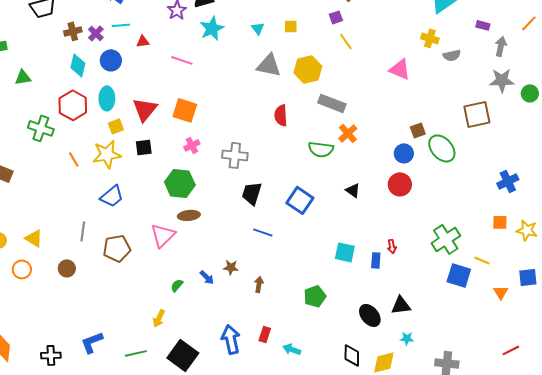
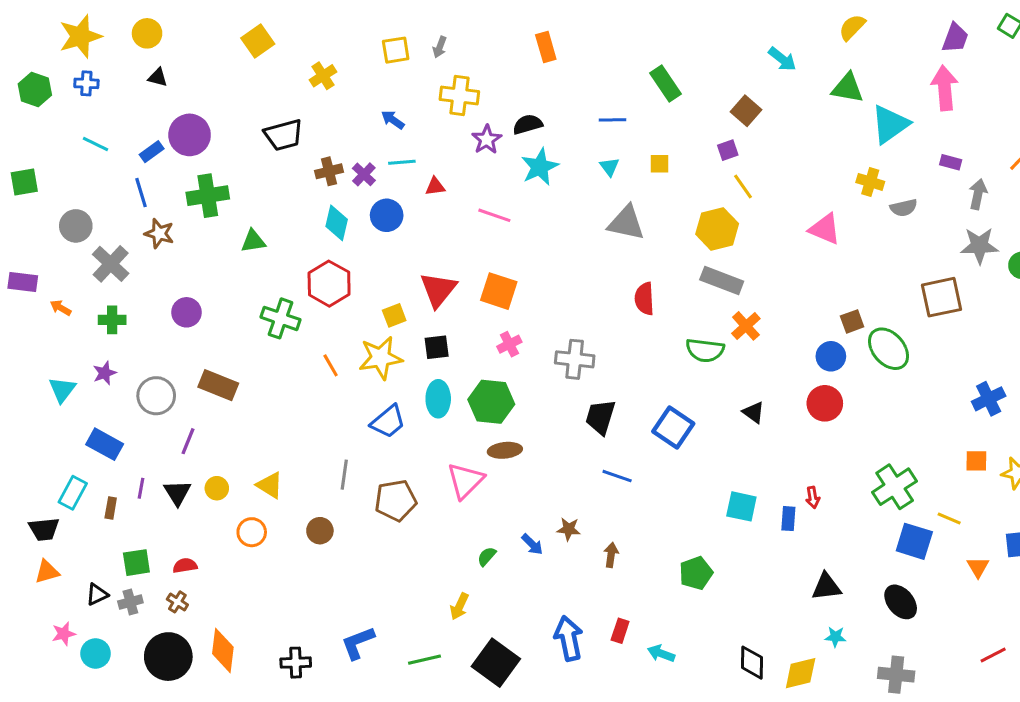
yellow hexagon: (308, 69) -> (717, 229), moved
cyan ellipse: (107, 98) -> (438, 399), moved
black ellipse: (370, 315) -> (901, 602), moved

